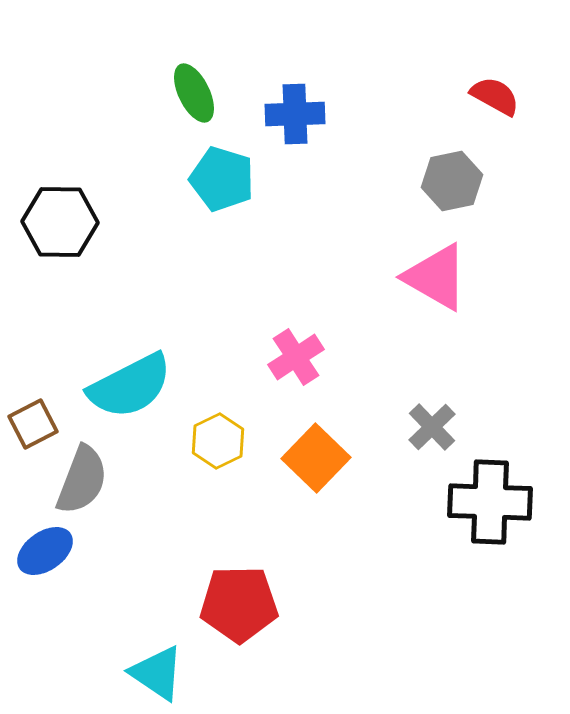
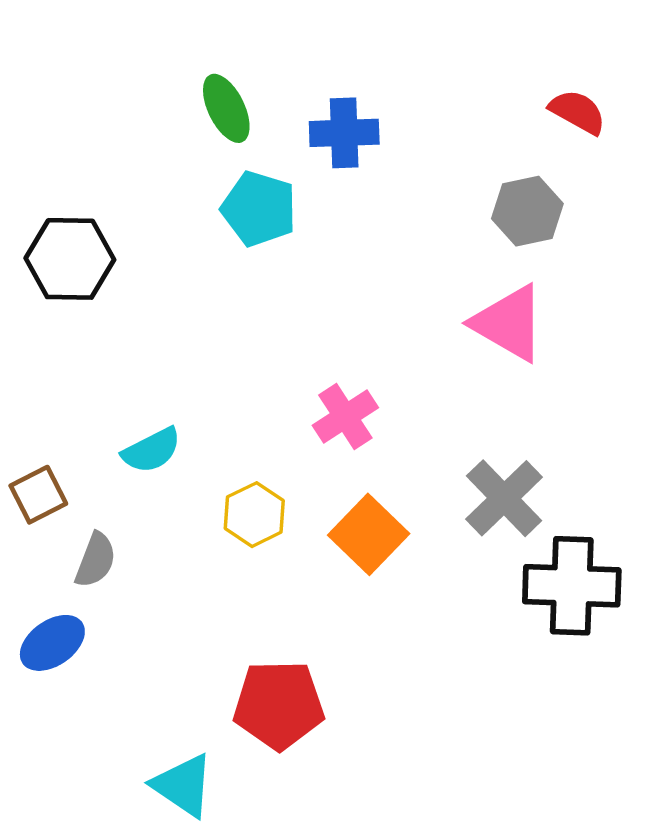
cyan semicircle: (130, 386) -> (152, 450), size x0.6
gray cross: (432, 427) -> (504, 498), size x1.4
gray semicircle: (82, 480) -> (96, 560), size x0.7

